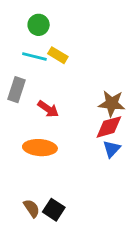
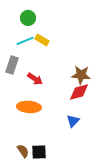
cyan line: (34, 57) -> (25, 41), turned -36
blue triangle: (112, 149) -> (73, 121), moved
black square: (54, 210) -> (39, 152), turned -35

